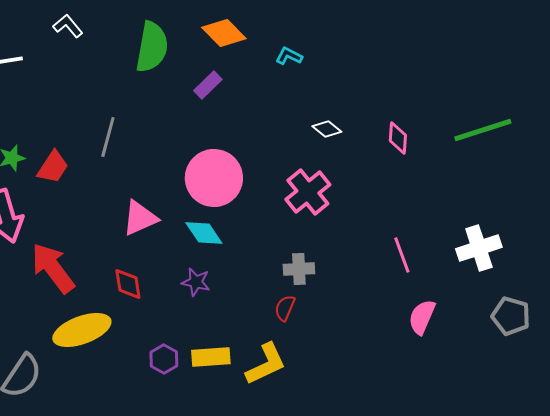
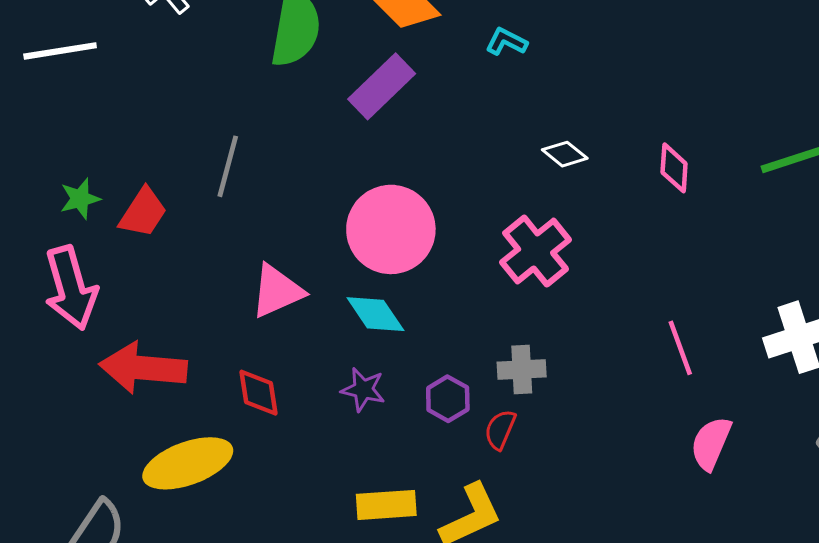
purple rectangle: (208, 85) -> (382, 86), size x1.5
red arrow: (53, 268) -> (143, 368), turned -48
purple hexagon: (164, 359) -> (448, 399), moved

